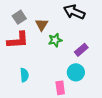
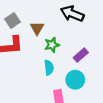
cyan semicircle: (24, 75) -> (49, 68), moved

